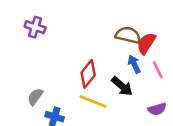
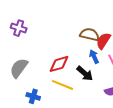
red diamond: (88, 74) -> (59, 64), turned 35
gray semicircle: (35, 97) -> (19, 68), moved, size x1.5

